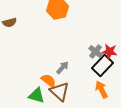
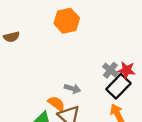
gray arrow: (63, 68) -> (72, 89), turned 64

